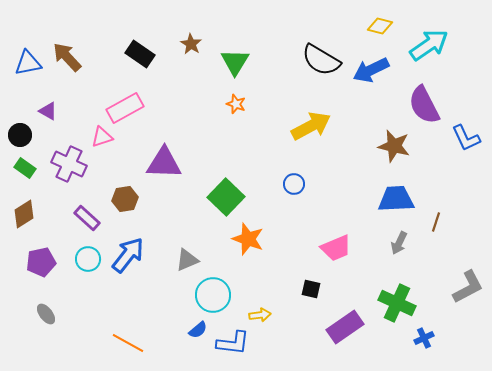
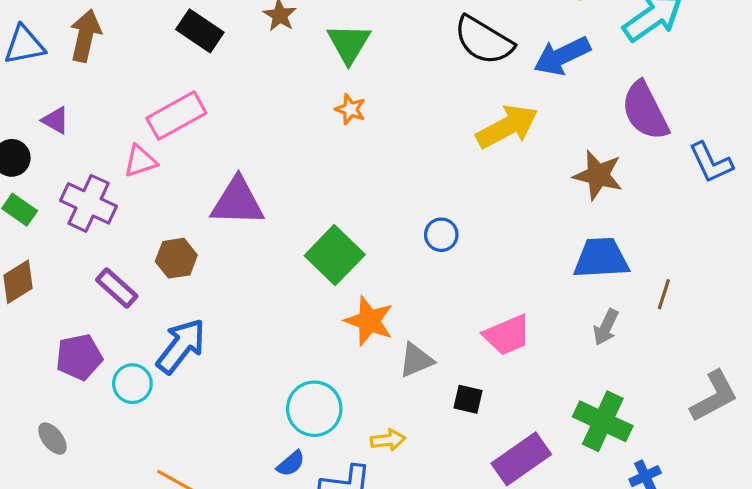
brown arrow: (67, 57) -> (85, 36), turned 56
yellow arrow: (311, 126) -> (507, 127), moved
cyan circle: (88, 259) -> (132, 384), moved
gray triangle: (187, 260) -> (416, 360), moved
purple pentagon: (41, 262) -> (79, 357), moved

